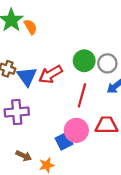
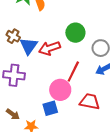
green circle: (84, 61) -> (75, 33), moved
pink circle: (76, 130) -> (60, 90), moved

